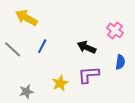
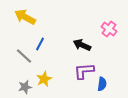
gray line: (13, 49) -> (24, 56), moved
blue semicircle: (120, 62) -> (102, 84), moved
yellow star: (60, 83) -> (44, 79), moved

